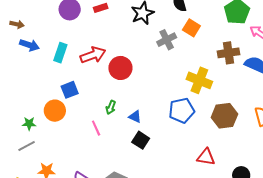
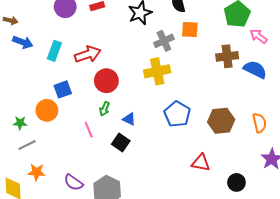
orange square: (191, 28) -> (190, 29), turned -30
red circle: (120, 68) -> (106, 81), moved
yellow cross: (199, 80) -> (157, 71), moved, turned -35
blue pentagon: (182, 110) -> (177, 114), turned -30
black square: (141, 140) -> (121, 142), moved
gray line: (27, 146) -> (27, 145), moved

